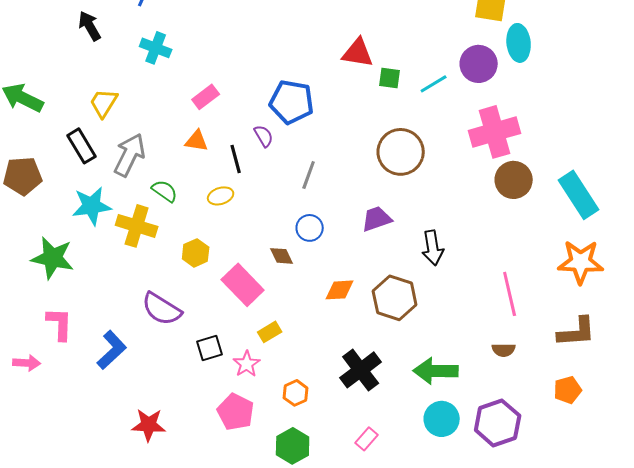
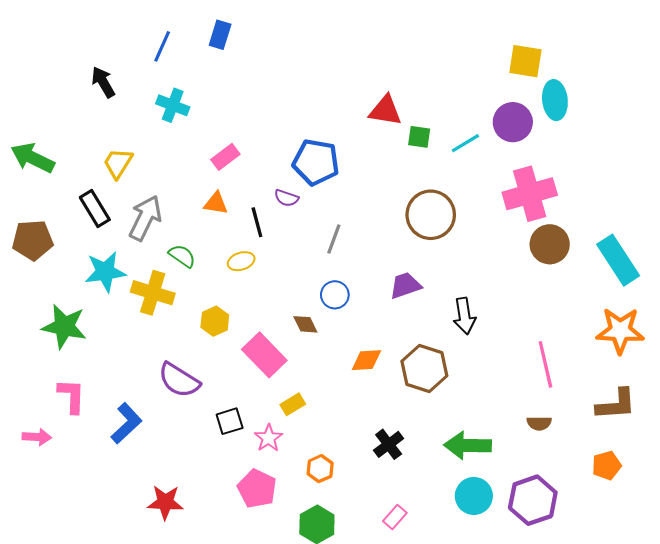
purple semicircle: (264, 136) -> (286, 198), turned 140
black cross: (361, 370) -> (389, 444), size x0.7

